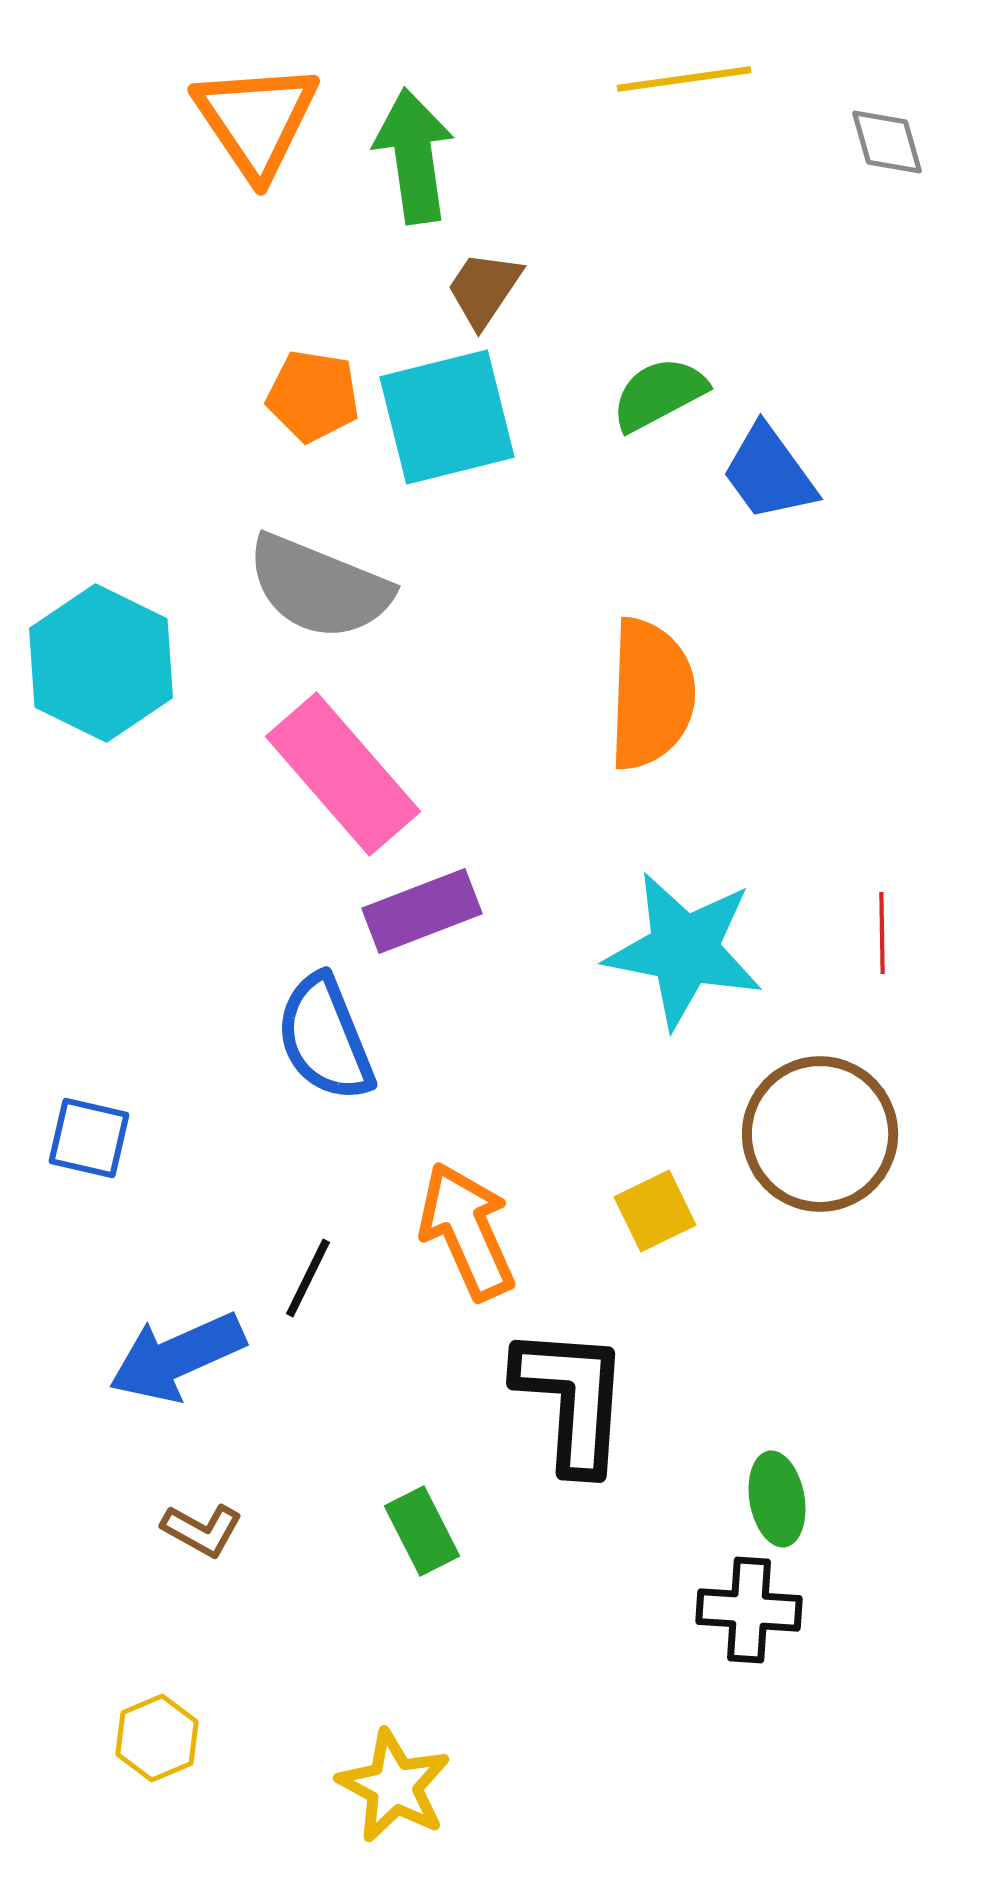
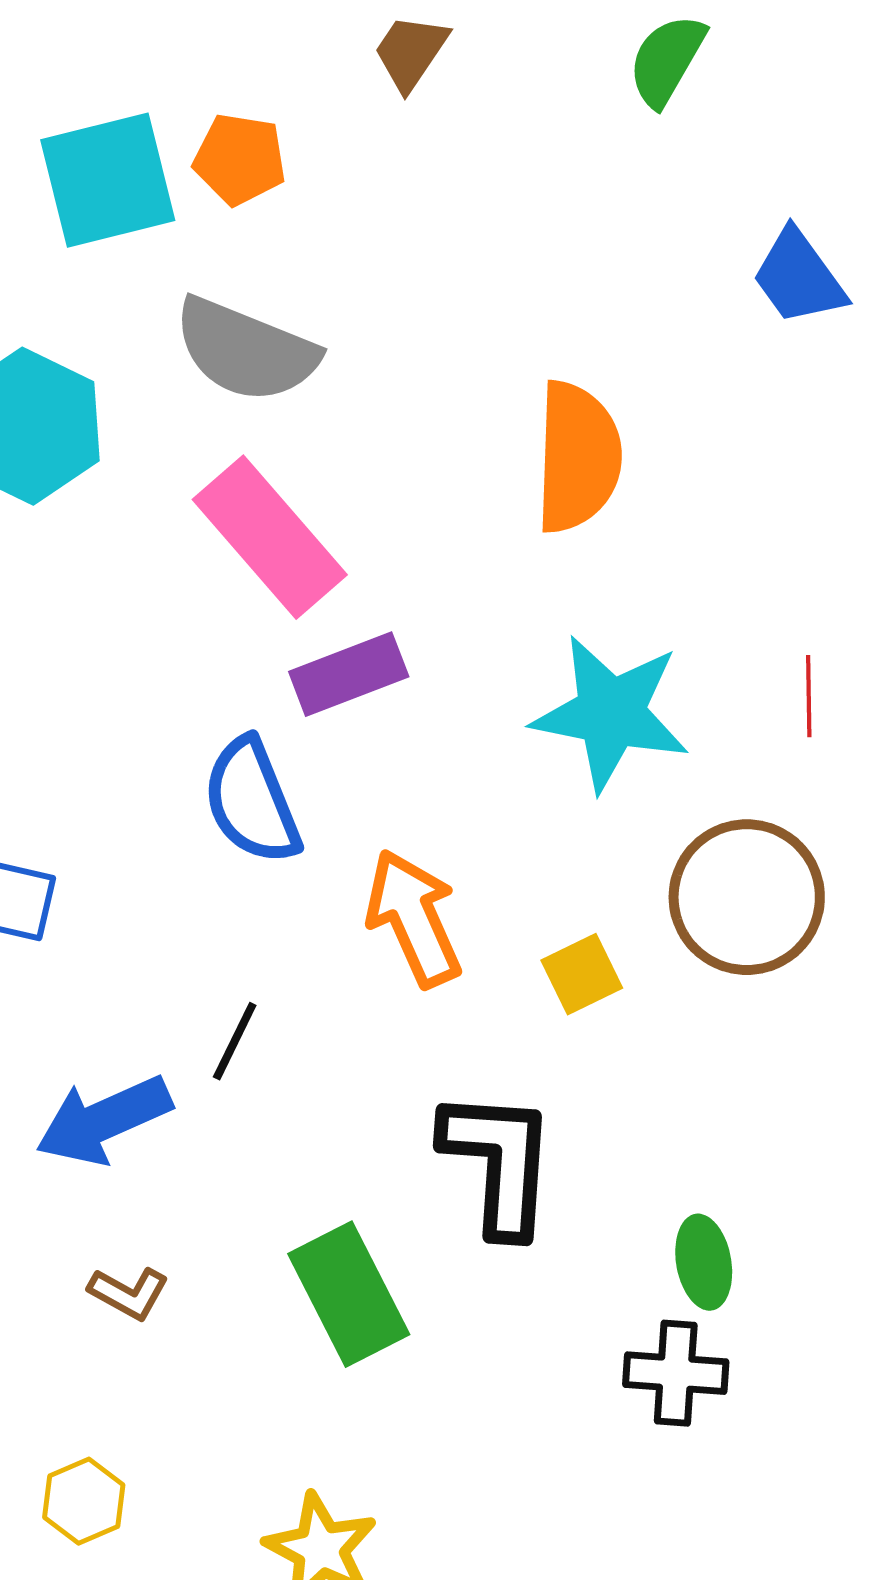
green semicircle: (659, 394) -> (667, 60), moved, turned -32
cyan square: (447, 417) -> (108, 180), moved
blue trapezoid: (769, 473) -> (799, 277), moved
orange arrow: (467, 1231) -> (414, 918), moved
green rectangle: (422, 1531) -> (349, 1294), size x1.6

